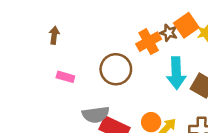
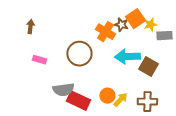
orange cross: (149, 42) -> (105, 32), turned -30
cyan arrow: (176, 73) -> (127, 57), turned 90

